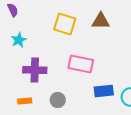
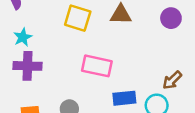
purple cross: (35, 70) -> (28, 66), moved

